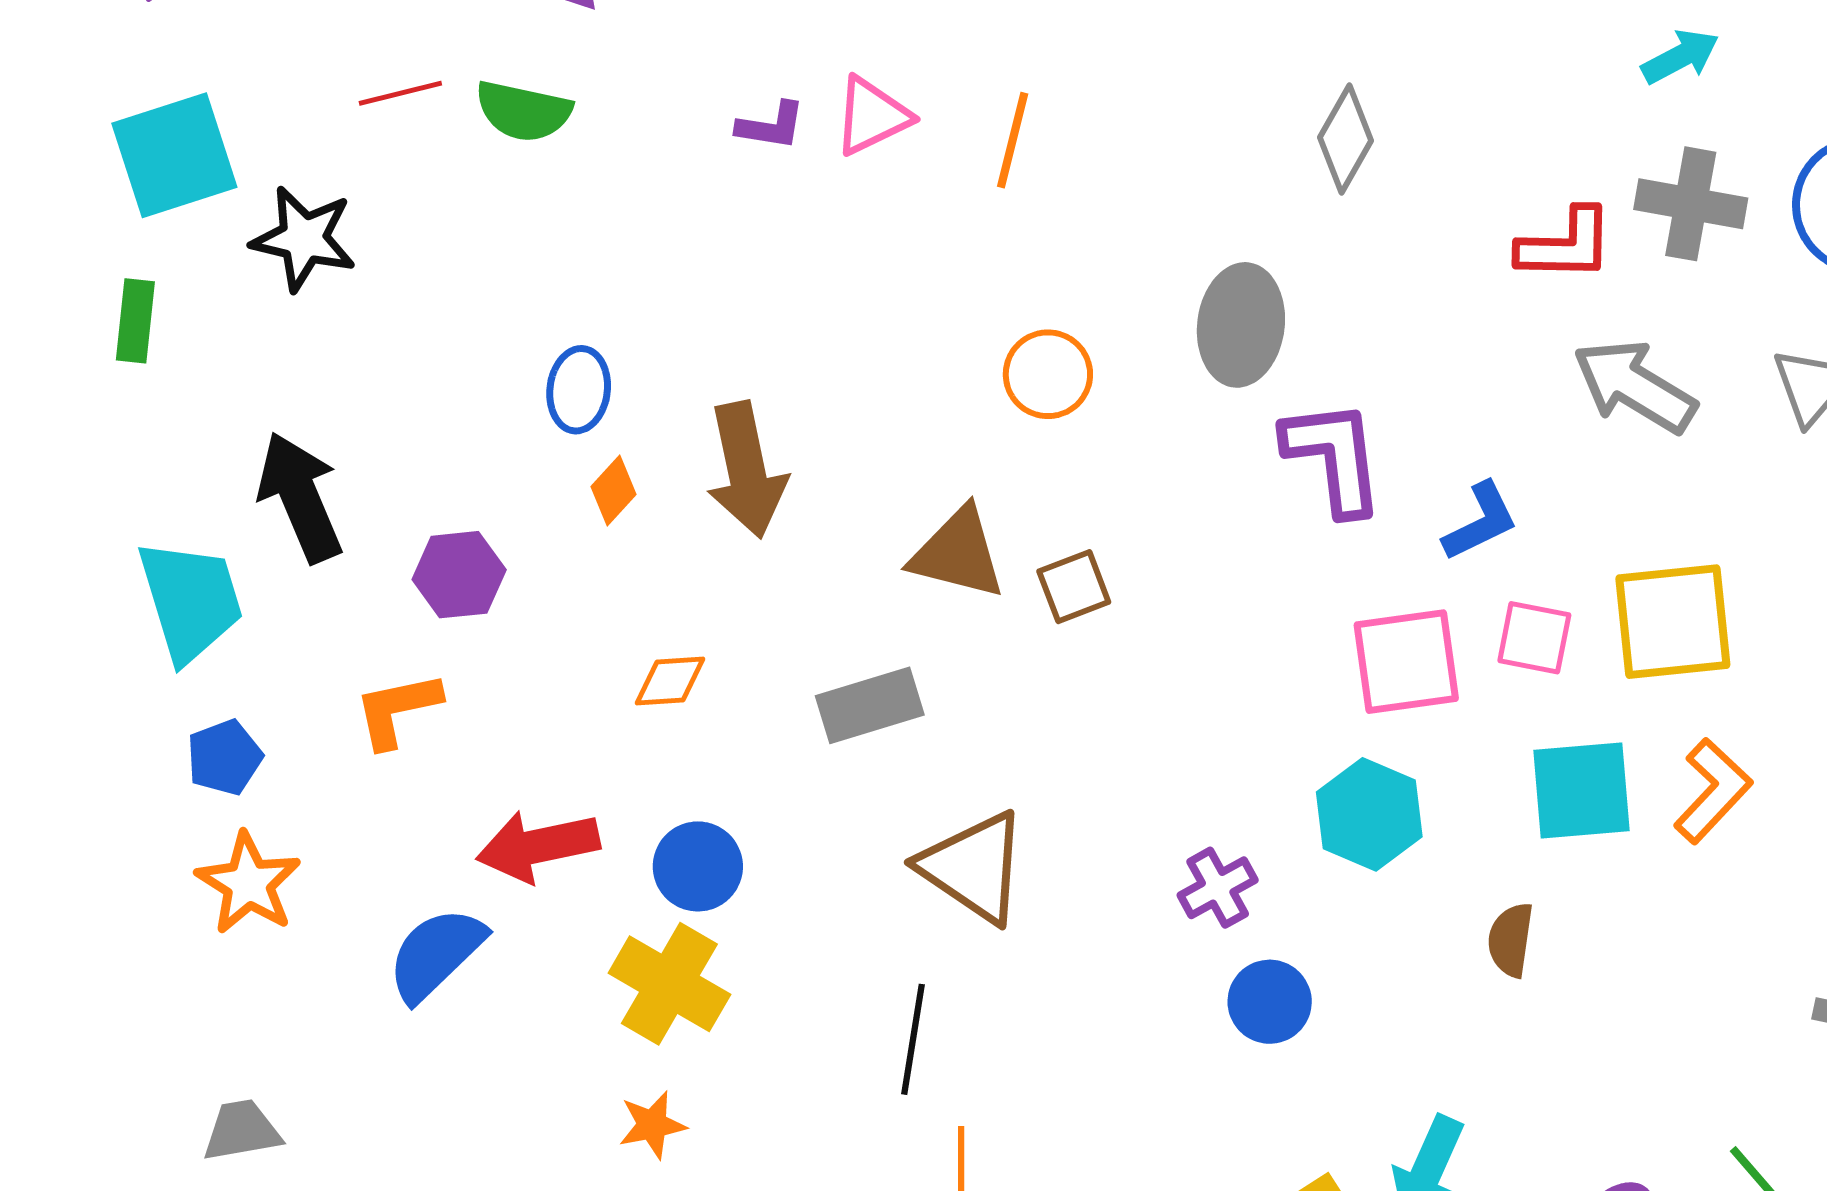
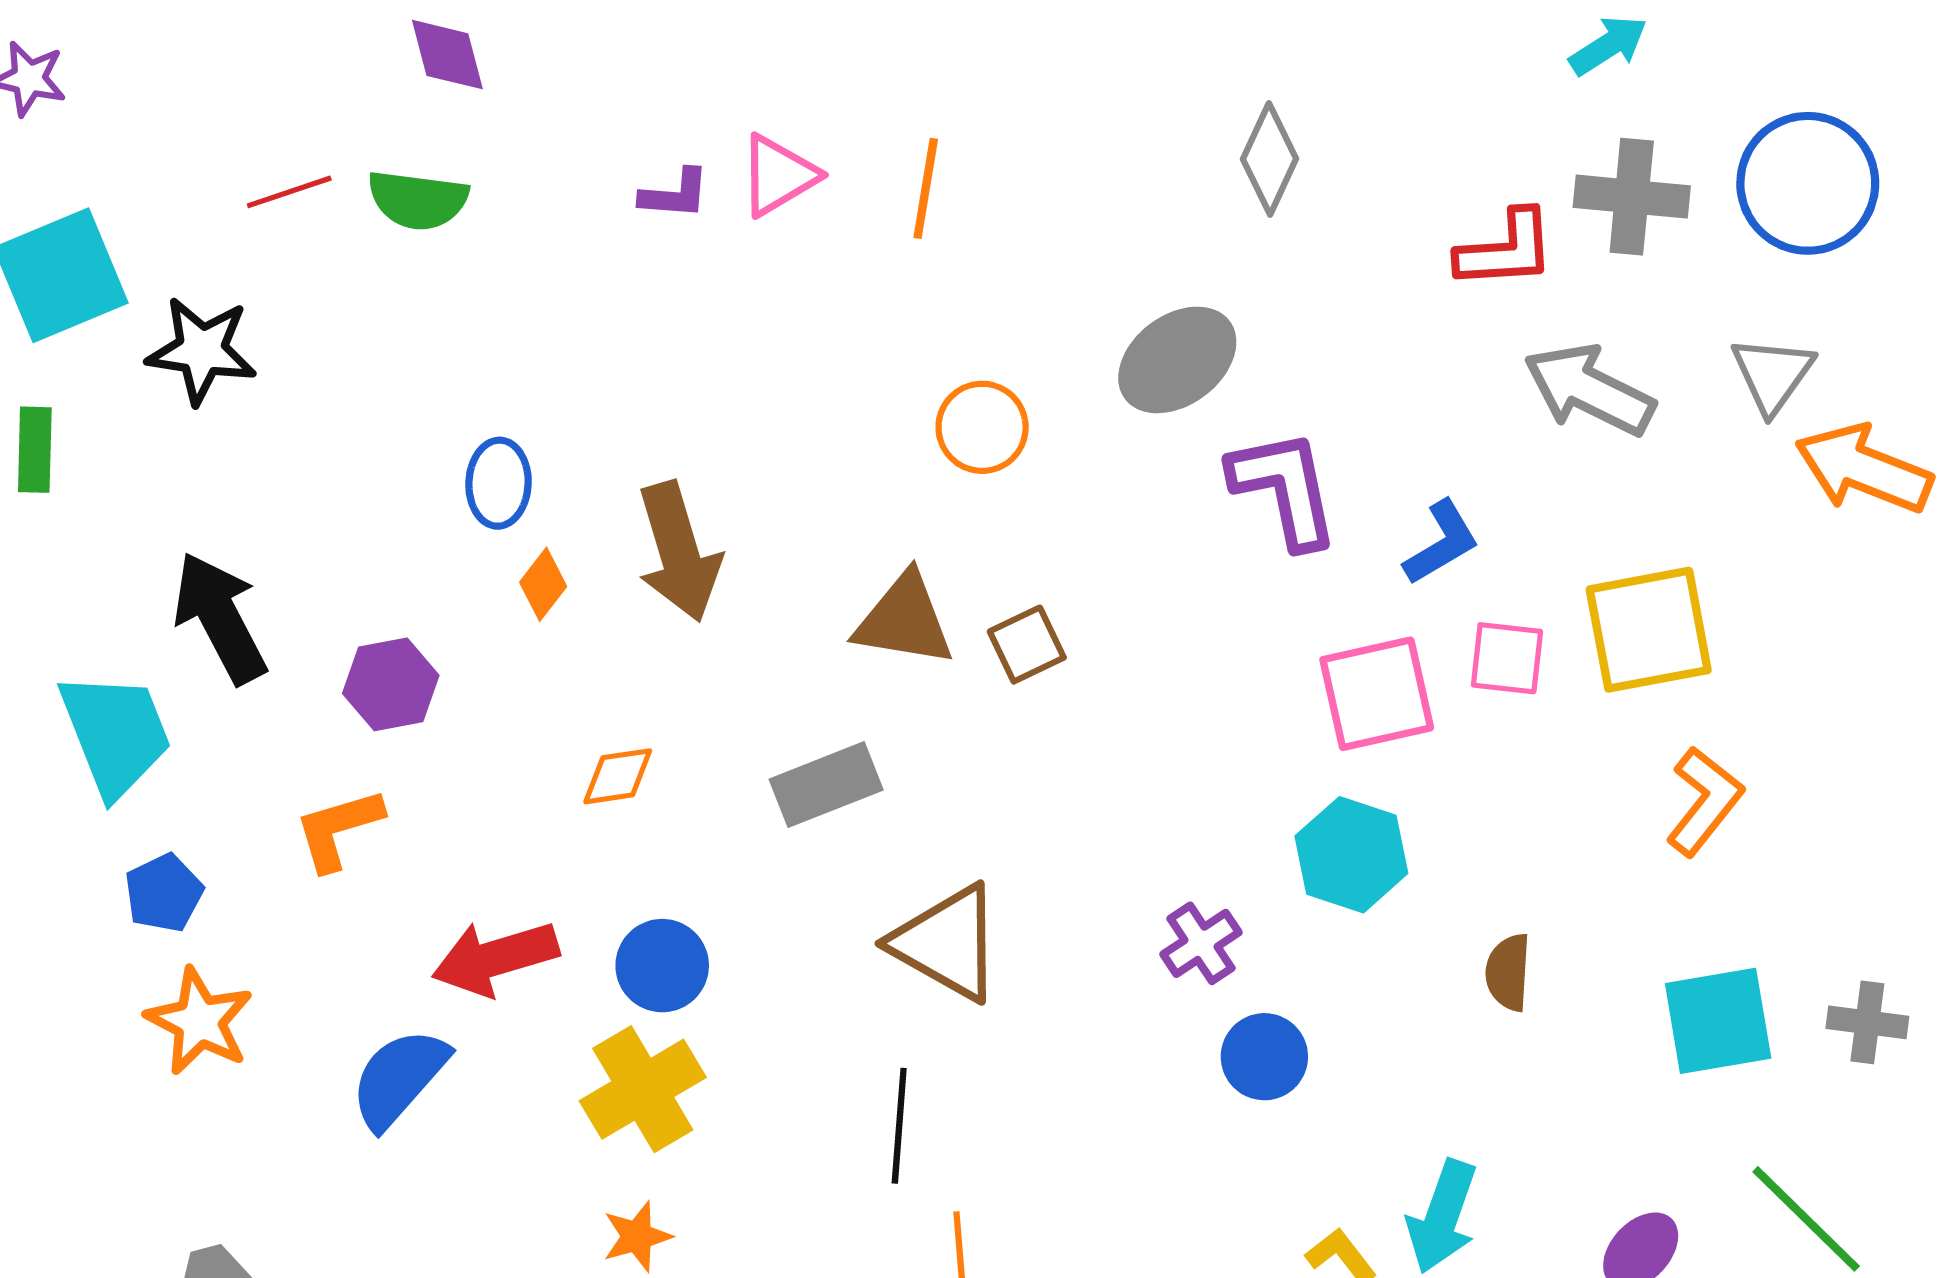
gray ellipse: (1241, 325) -> (1177, 360), turned 51
cyan square: (1582, 790) -> (1718, 1021), moved
yellow cross: (669, 984) -> (643, 1089), turned 34

